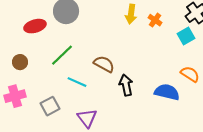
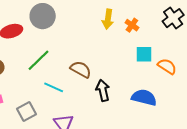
cyan square: (186, 36) -> (144, 54), moved, turned 30
orange semicircle: (190, 74) -> (167, 66), moved

